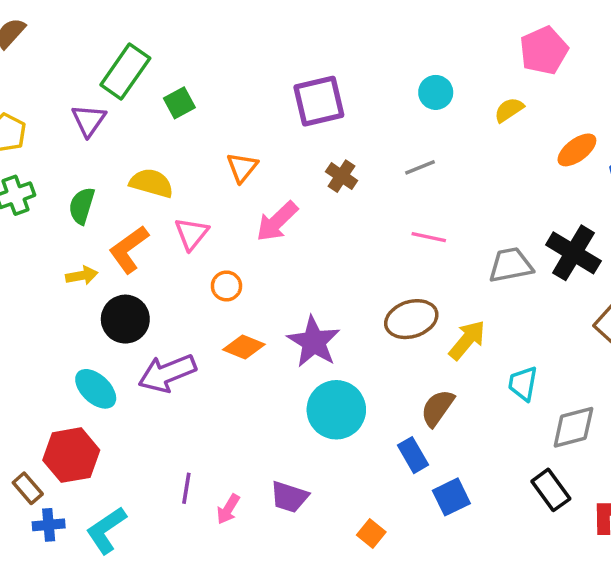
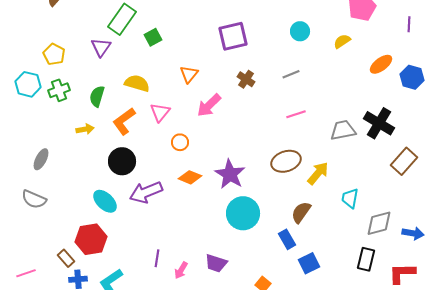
pink line: (429, 237) -> (296, 114), turned -30
yellow arrow: (82, 276) -> (85, 129), moved
black rectangle: (551, 490) -> (366, 259), turned 50

